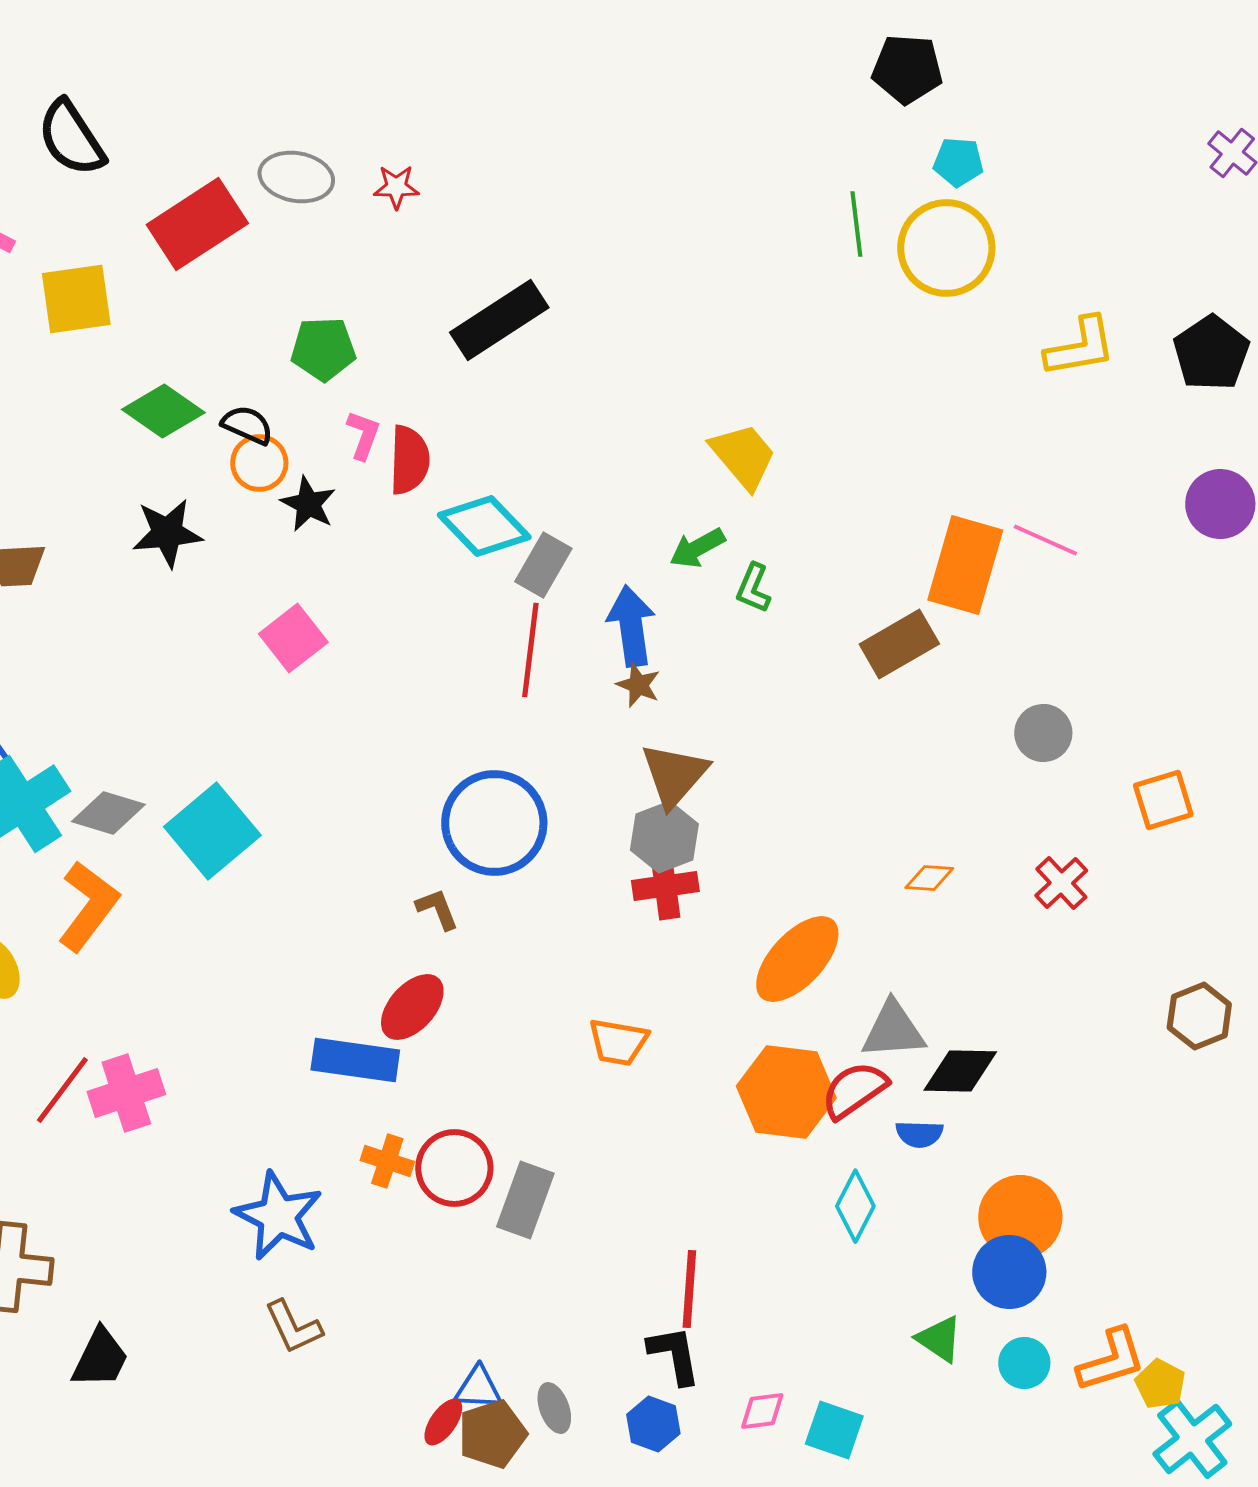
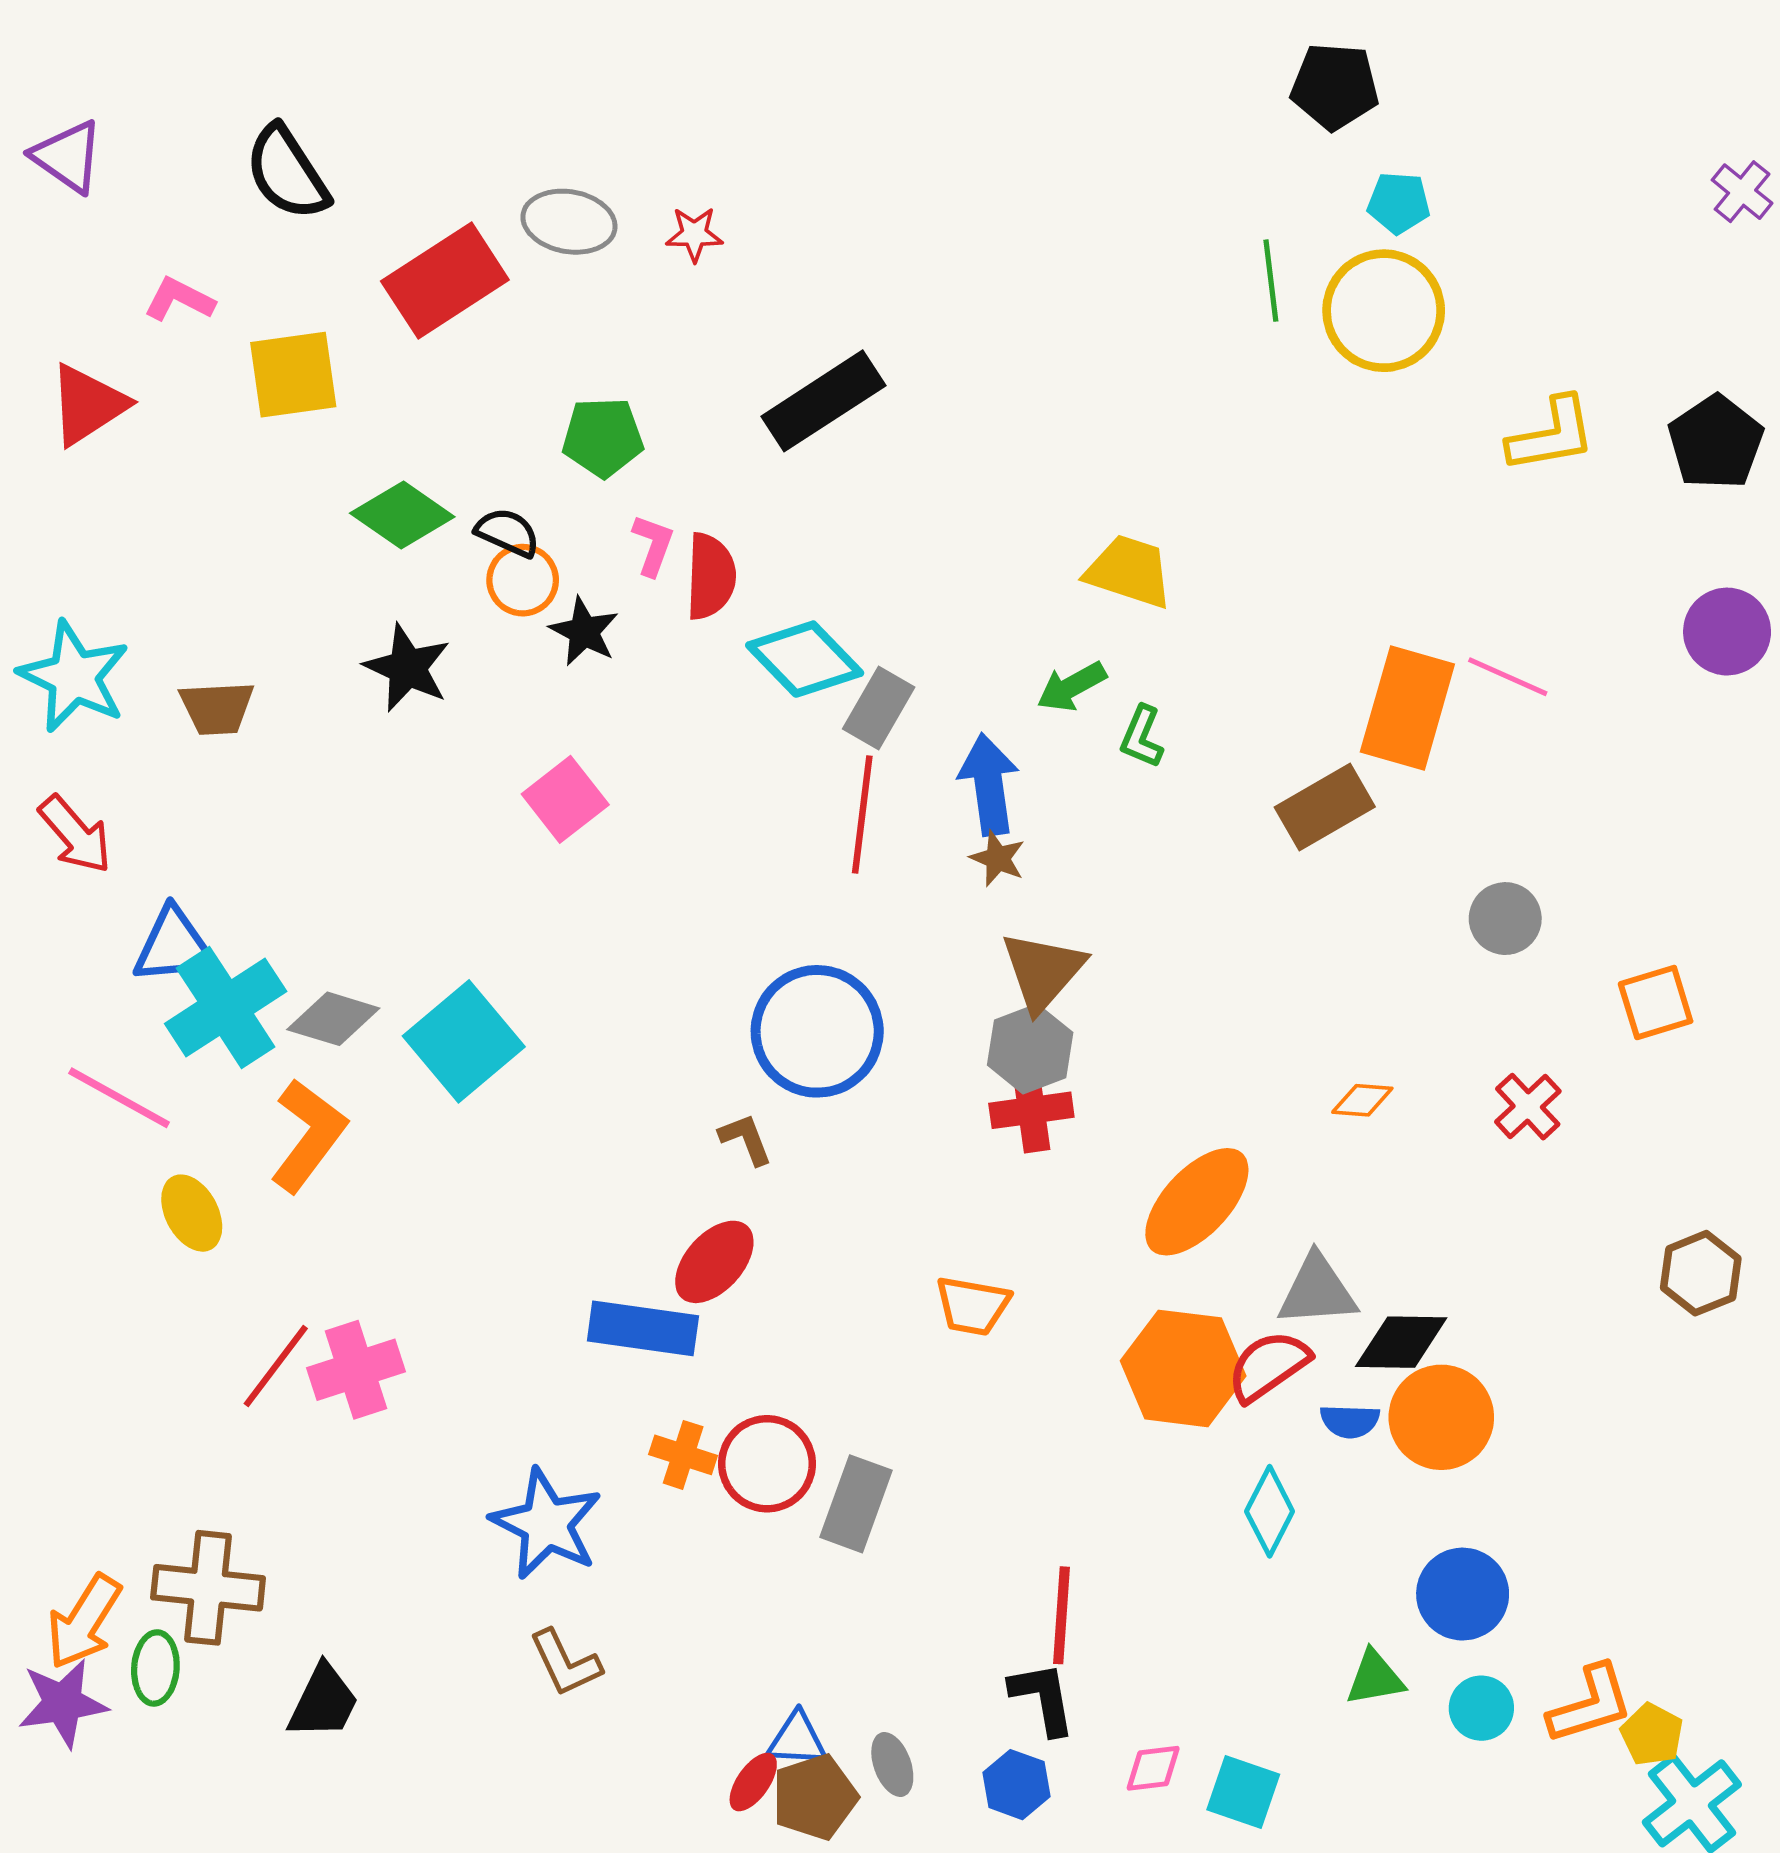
yellow trapezoid: (743, 456) -> (1129, 571), turned -32
black star: (167, 533) -> (407, 668), turned 30
orange circle: (1020, 1217) -> (1441, 1417), moved
green triangle: (939, 1339) -> (1375, 1678), turned -44

